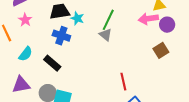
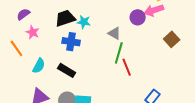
green line: (108, 20) -> (119, 53), moved
purple circle: (167, 25) -> (138, 17), moved
red line: (123, 82) -> (127, 67), moved

